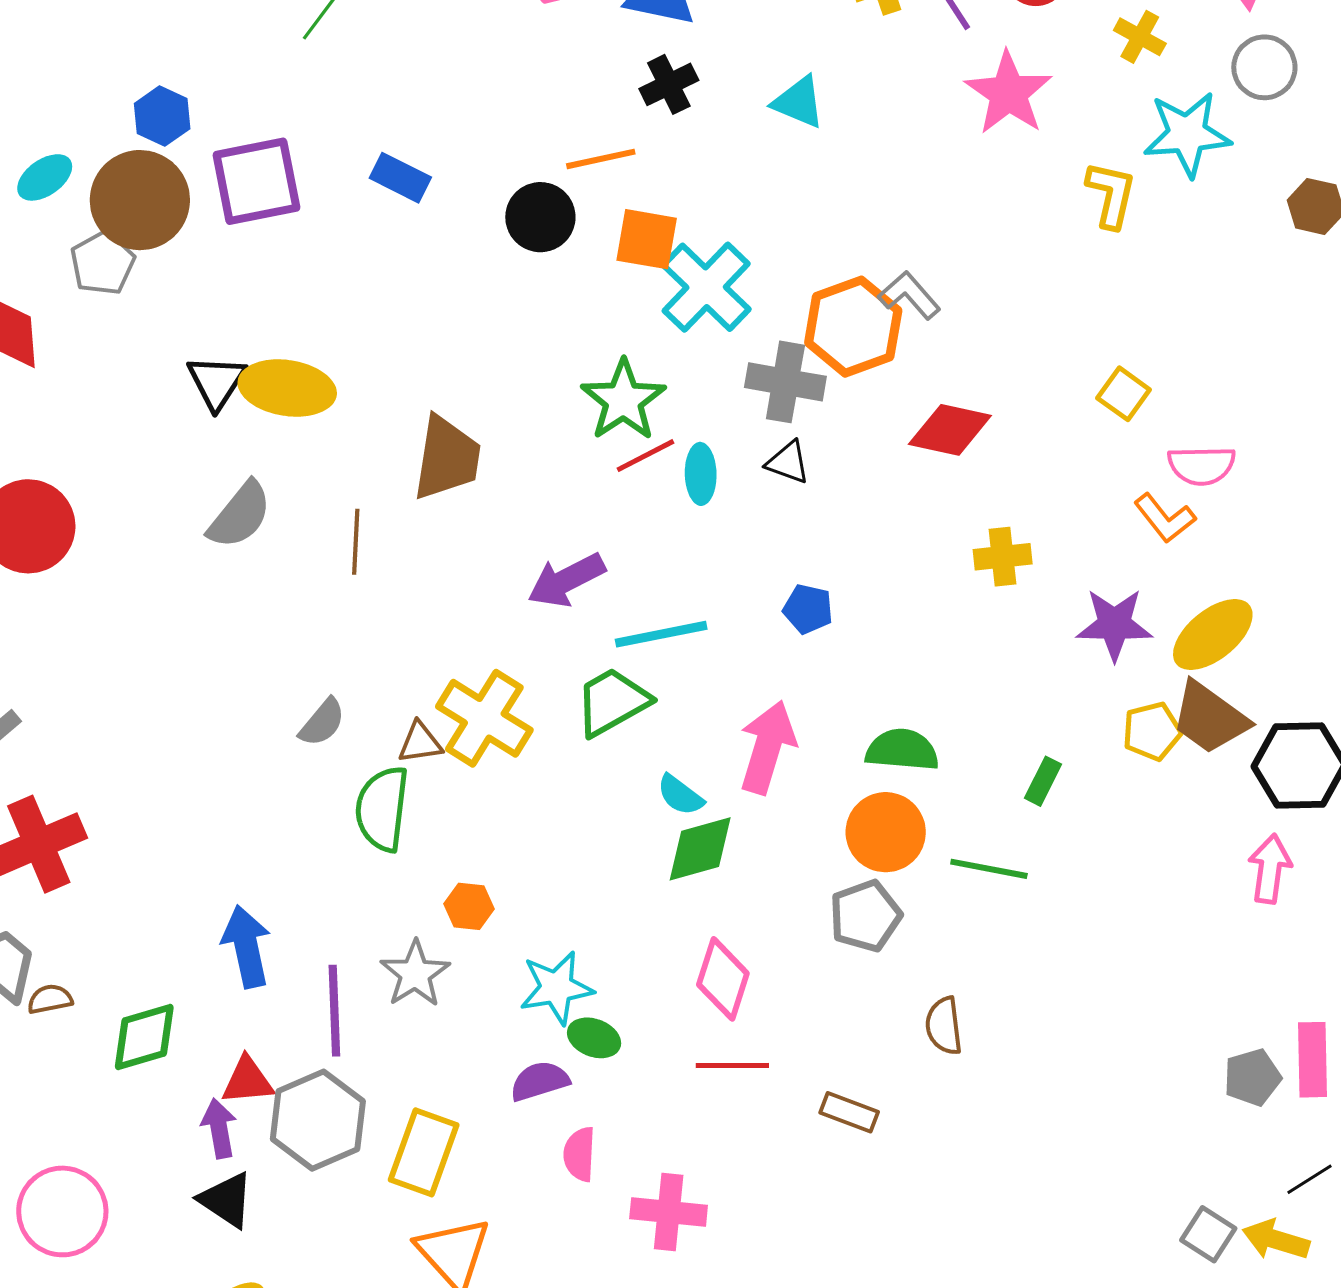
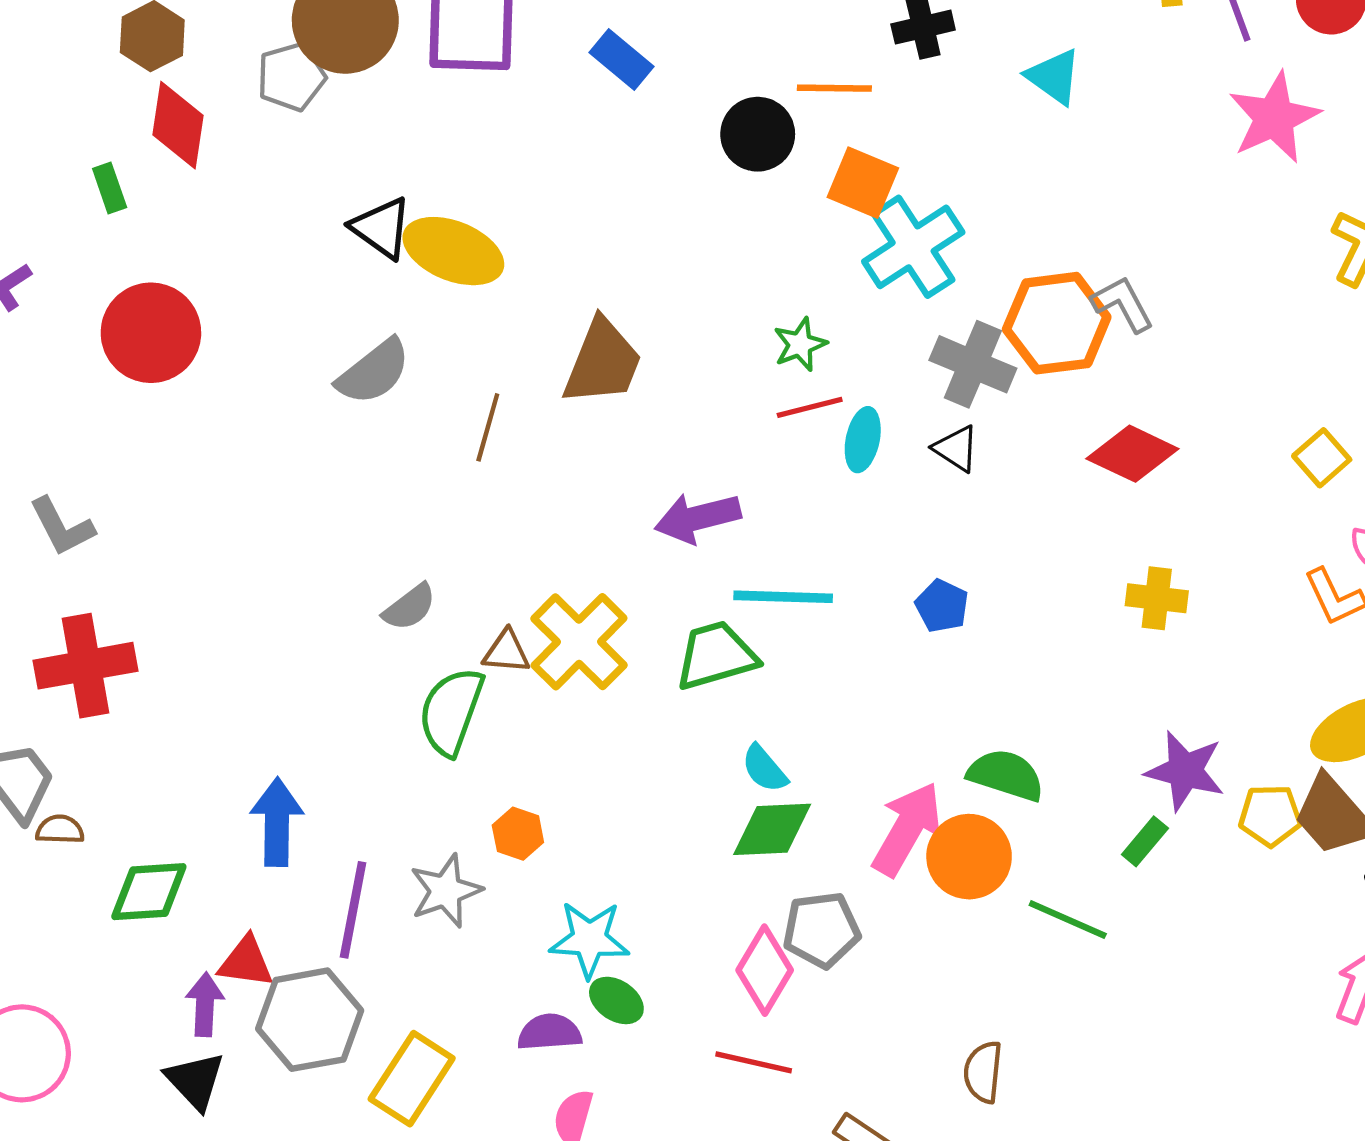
black triangle: (217, 382) -> (381, 228), turned -40
green star: (623, 400) -> (800, 344), size x0.6
purple star: (1114, 624) -> (1185, 771), moved
pink arrow: (767, 747) -> (907, 829), moved
gray pentagon: (865, 916) -> (822, 930), moved

